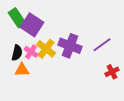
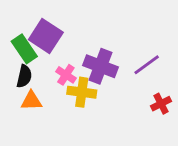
green rectangle: (17, 18) -> (24, 49), moved
yellow cross: (46, 49) -> (82, 92), moved, turned -30
pink cross: (31, 52) -> (66, 75), moved

